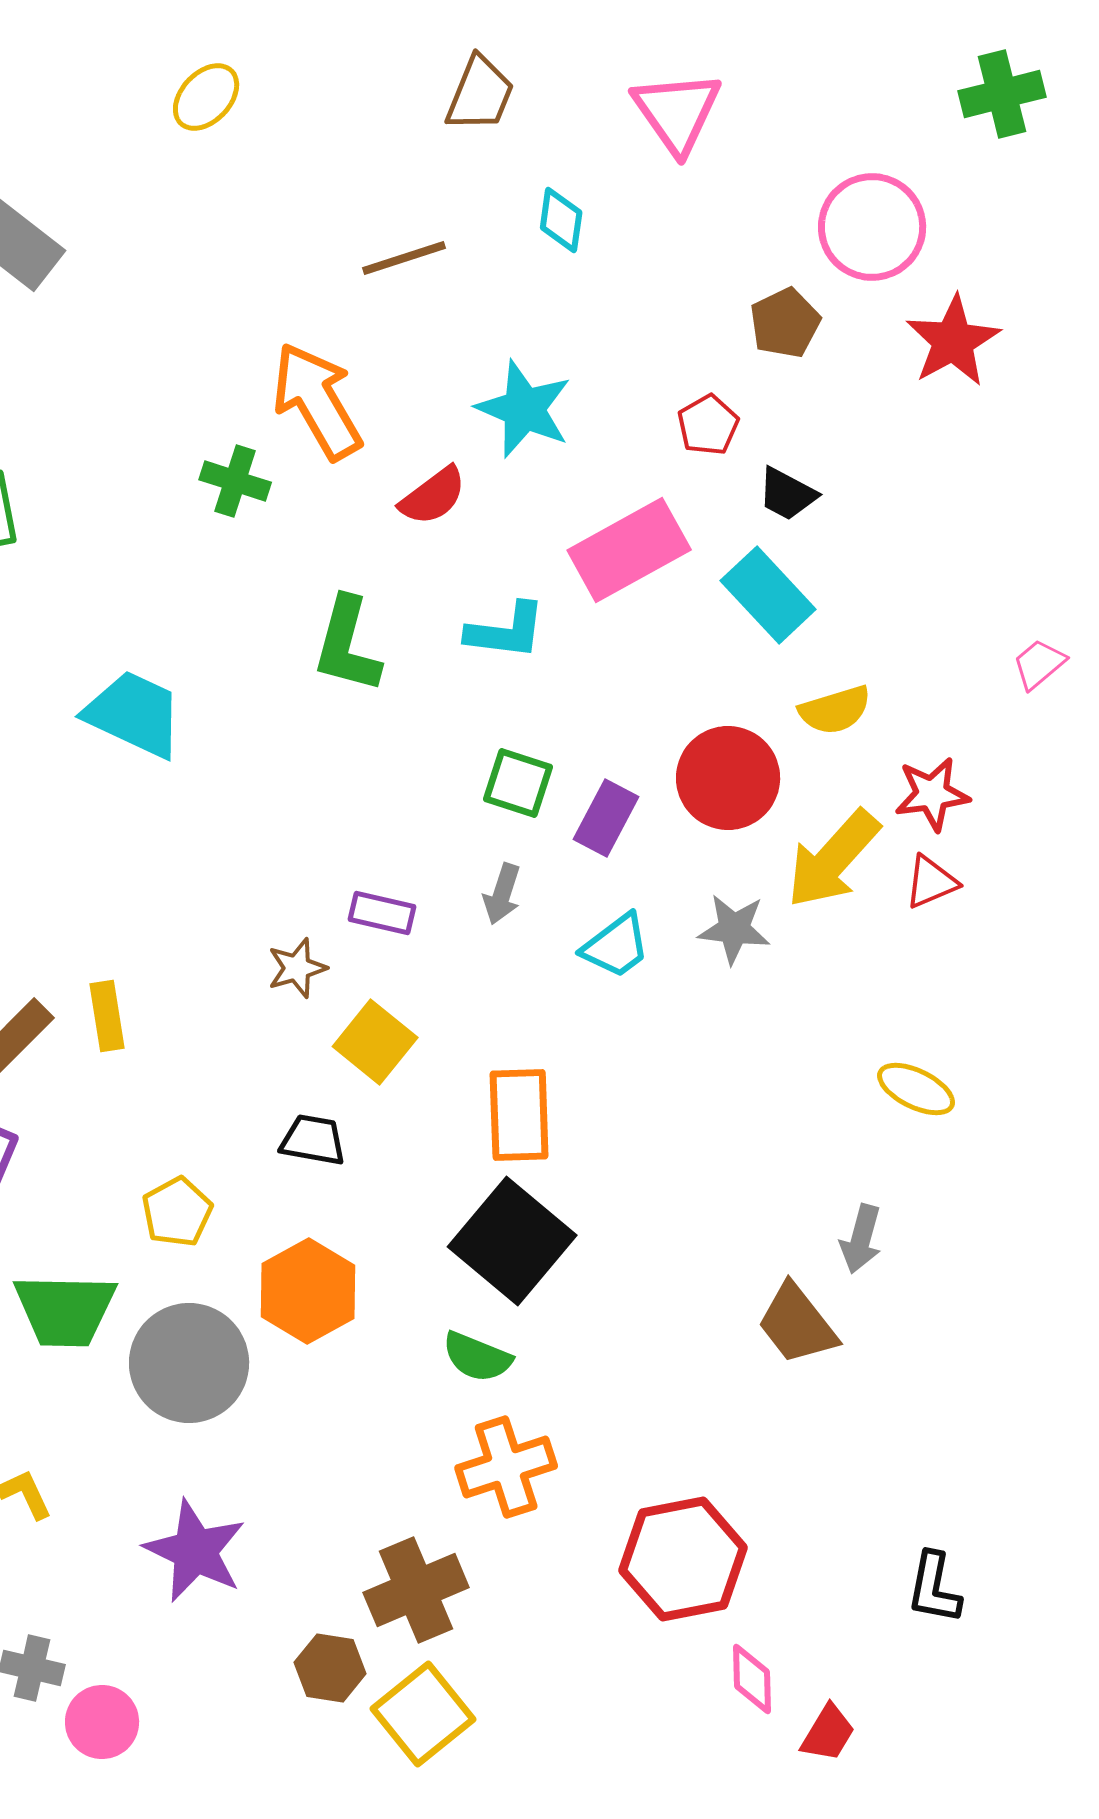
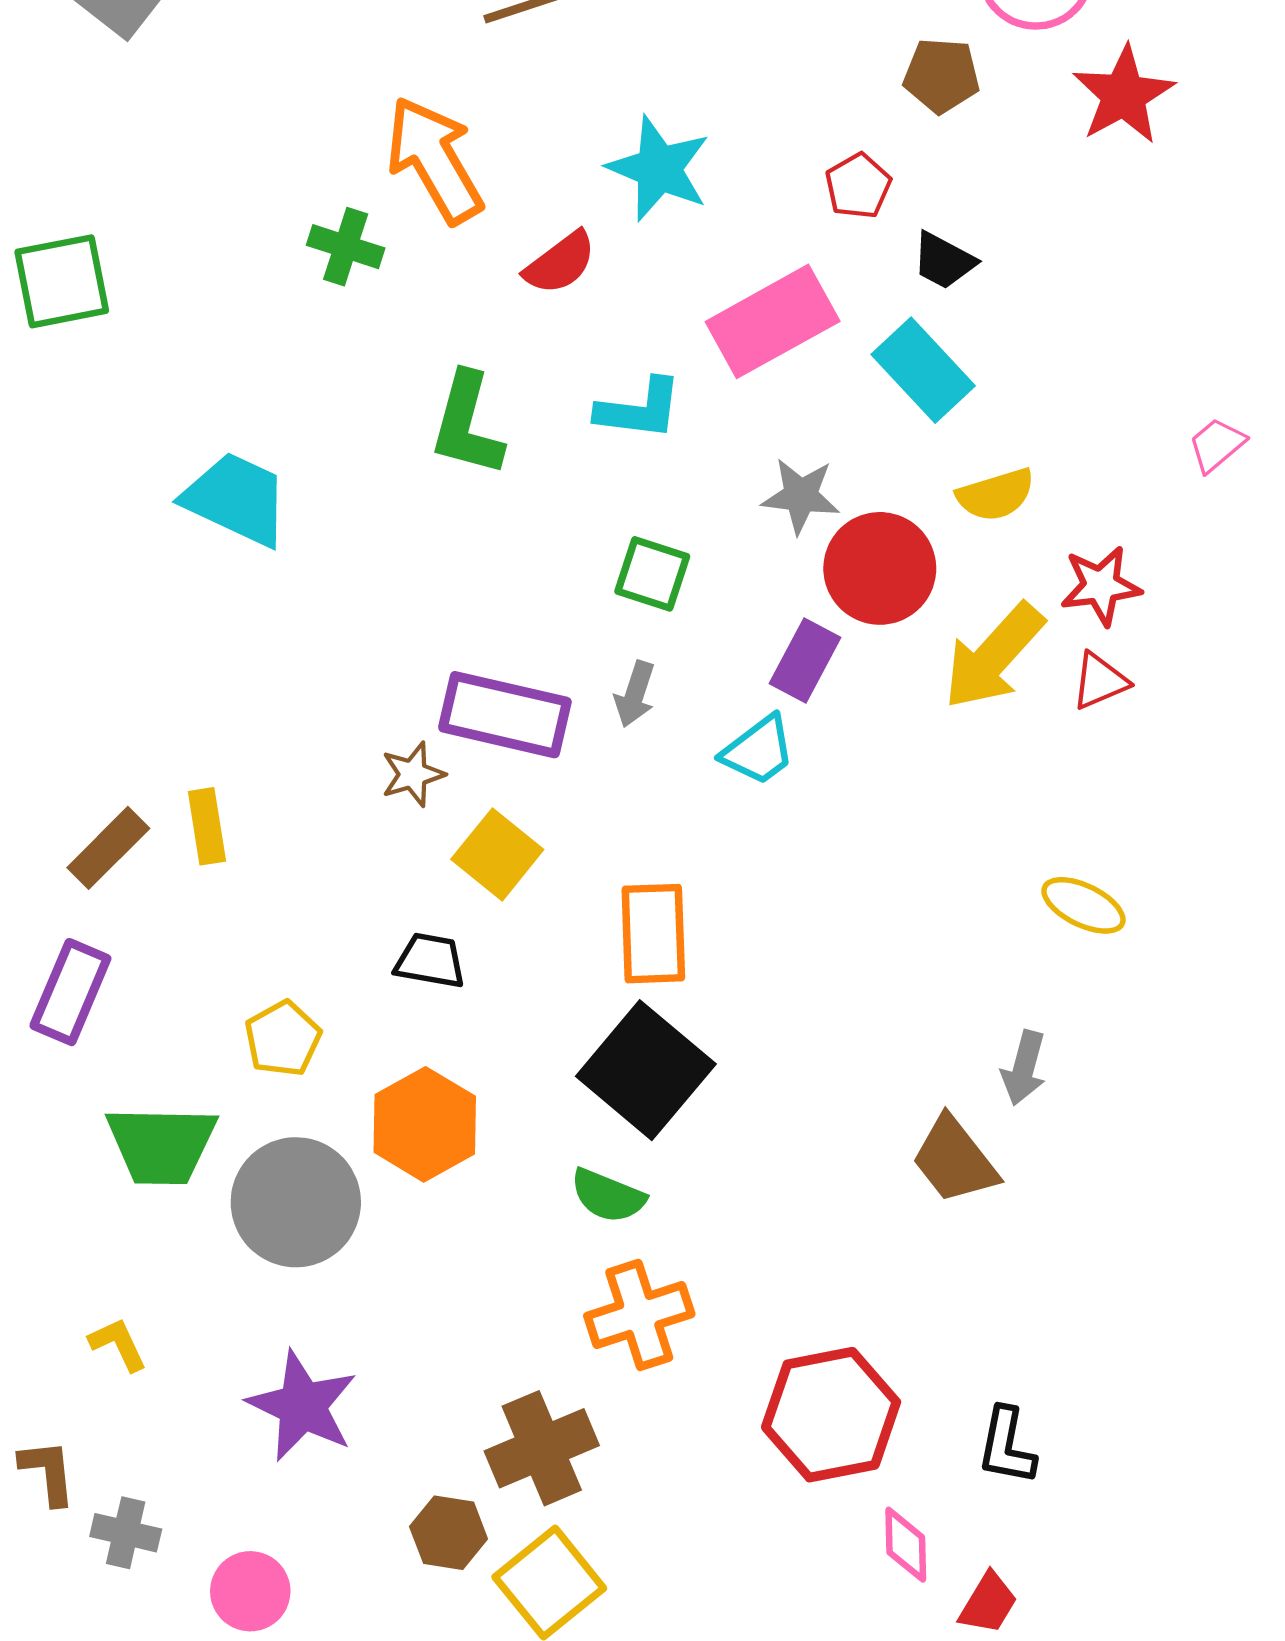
brown pentagon: (785, 323) -> (942, 75), turned 30
purple rectangle: (606, 818) -> (805, 661), moved
purple rectangle: (382, 913) -> (505, 715), size x1.8
gray star: (734, 929) -> (801, 496), moved
black L-shape: (934, 1588) -> (1007, 1446), moved
pink circle: (102, 1722) -> (250, 1591), moved

